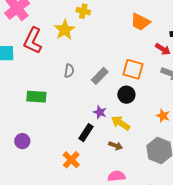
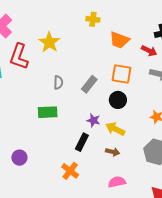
yellow cross: (83, 11) -> (93, 19), moved
orange trapezoid: (140, 22) -> (119, 40), moved
green rectangle: (36, 97) -> (48, 112), moved

